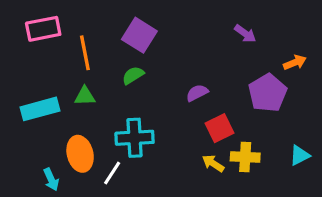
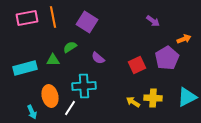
orange line: (85, 53) -> (53, 17), moved
green semicircle: (133, 75) -> (70, 47), moved
purple semicircle: (197, 93) -> (98, 58), moved, turned -112
red square: (220, 128) -> (137, 65), moved
cyan triangle: (300, 155) -> (187, 97), size x1.5

